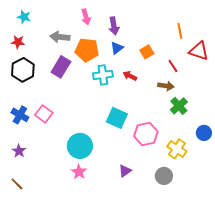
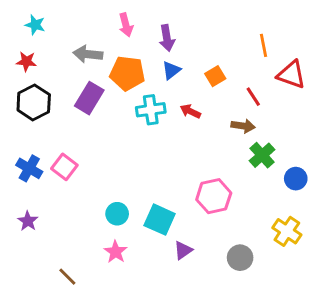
cyan square: (117, 118) -> (160, 220), moved
blue circle: (204, 133) -> (296, 179), moved
cyan circle: (80, 146) -> (117, 214), size x0.6
yellow cross: (177, 149) -> (287, 231), moved
brown line: (17, 184) -> (67, 277), moved

